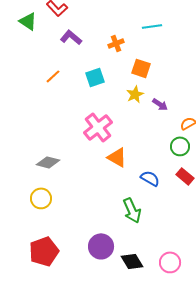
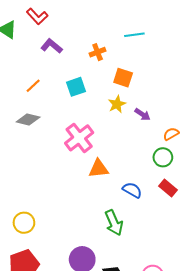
orange triangle: (117, 157) -> (99, 169), turned -35
gray diamond: (48, 162) -> (28, 120), moved
yellow circle: (41, 198) -> (24, 223), moved

